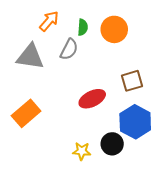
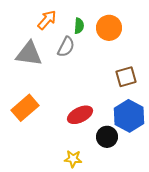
red ellipse: (92, 99) -> (80, 115), moved
yellow star: (82, 151) -> (73, 159), moved

